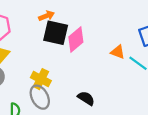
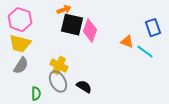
pink diamond: (76, 40) -> (90, 31), turned -30
black semicircle: (86, 98) -> (84, 87), moved

